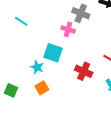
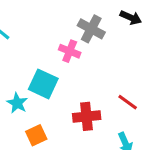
red cross: (84, 71) -> (87, 116), turned -36
orange square: (42, 88) -> (36, 135), moved

